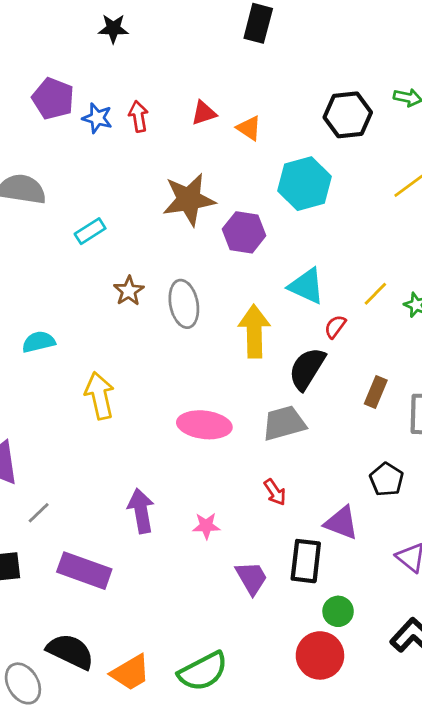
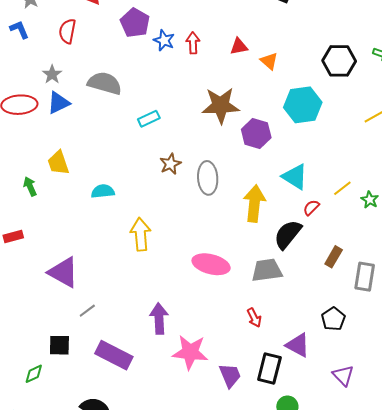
pink star: (206, 526) -> (190, 352), moved, size x1.8

